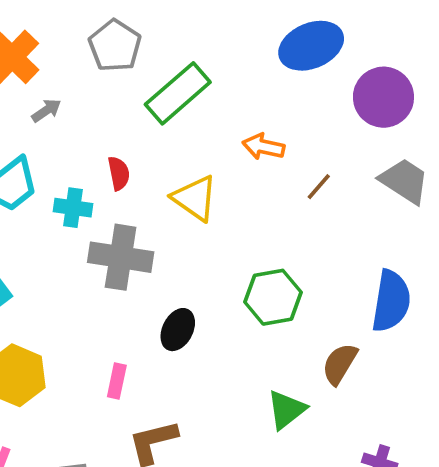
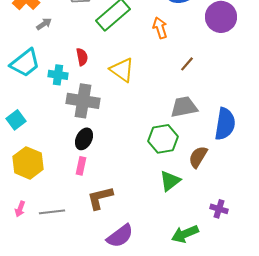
orange arrow: (263, 147) -> (160, 28), moved, turned 60
gray trapezoid: (404, 181) -> (184, 107), moved, turned -44
green hexagon: (273, 297) -> (163, 139), moved
black ellipse: (178, 330) -> (84, 139), moved

